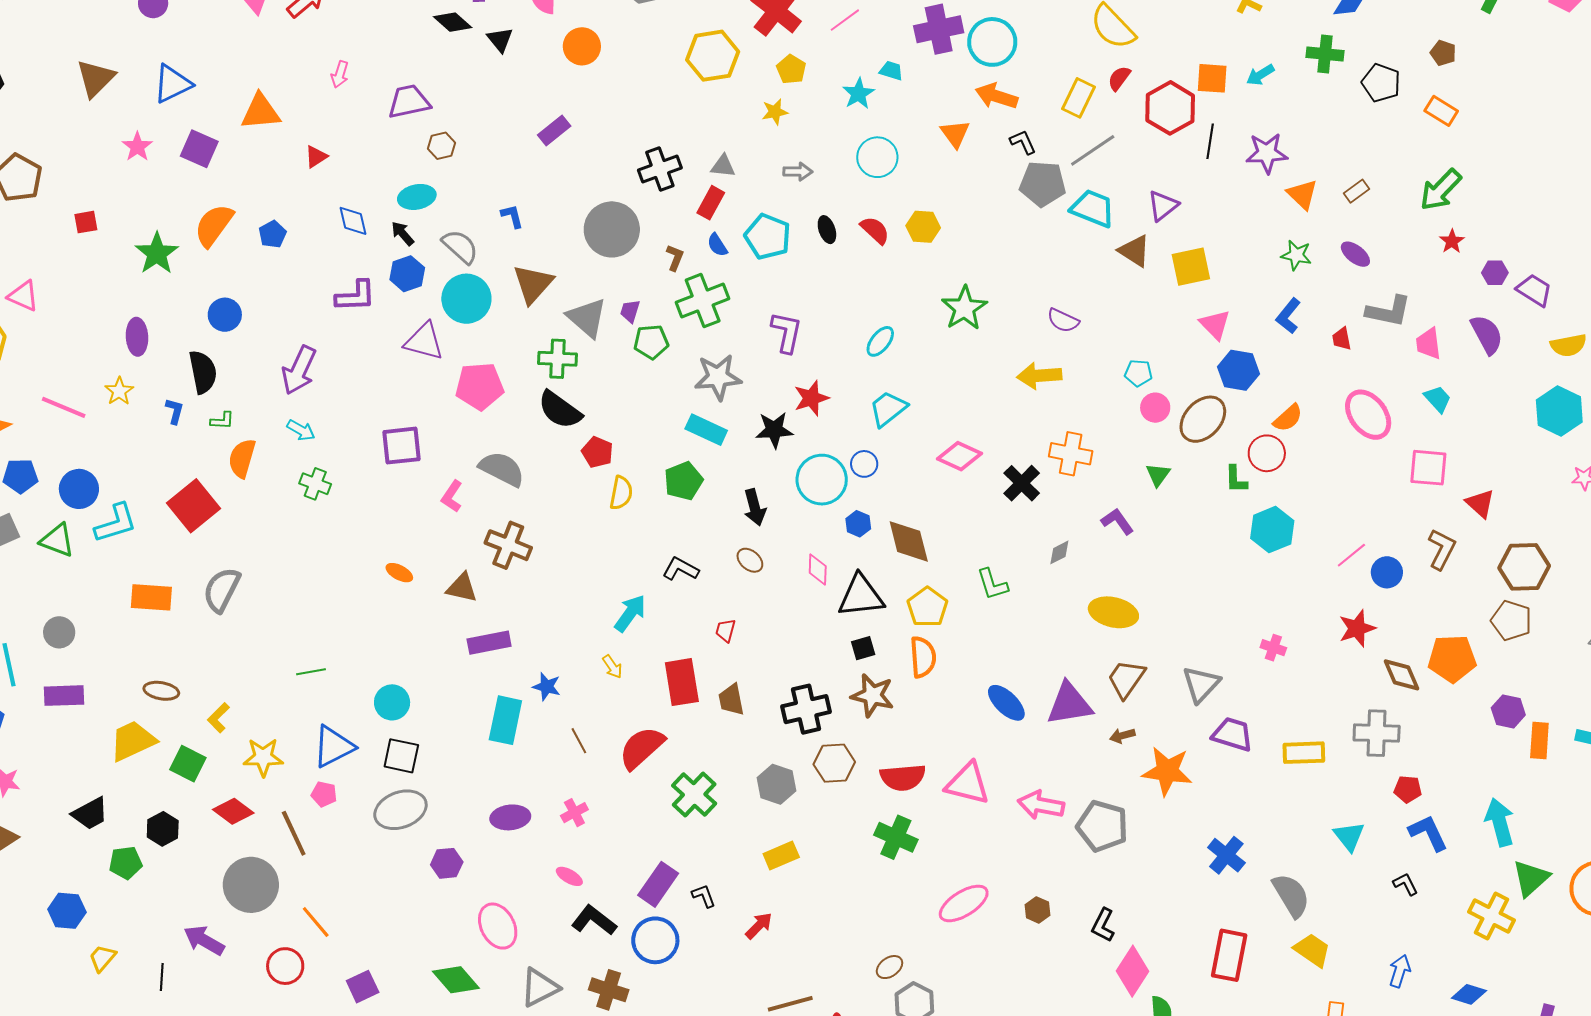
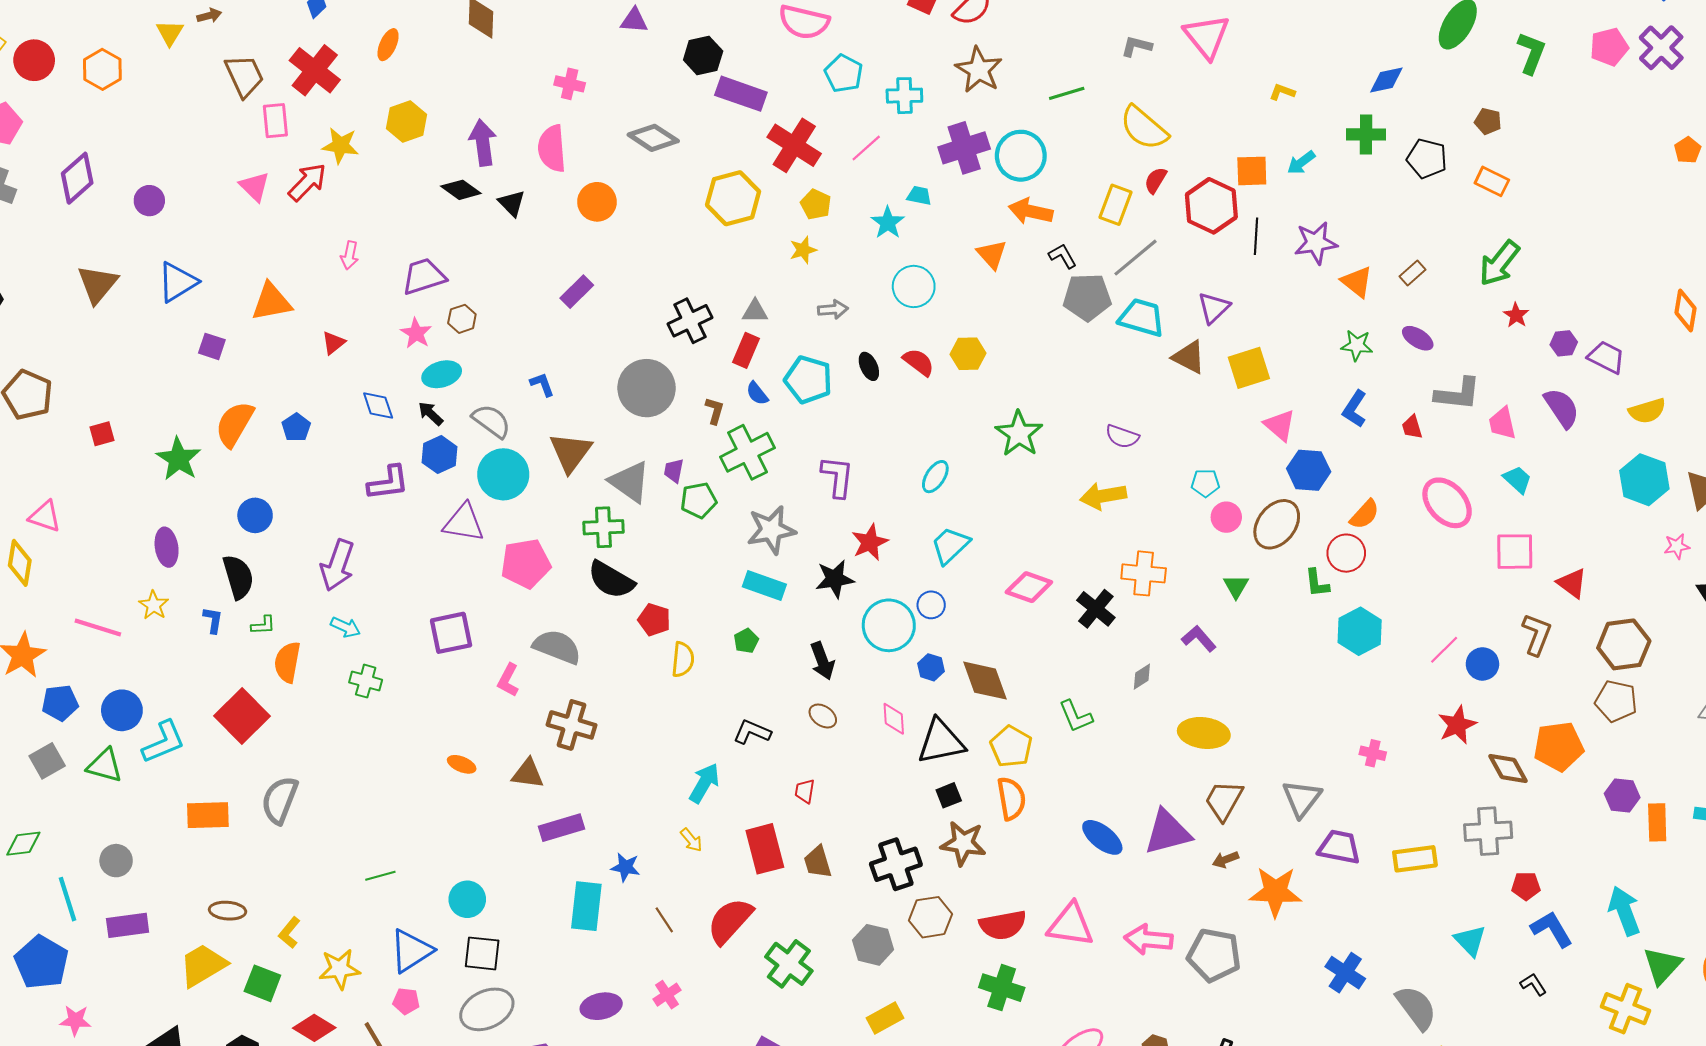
pink star: (137, 147) -> (416, 333), moved
purple square: (199, 149) -> (212, 346), size x0.7
green pentagon: (684, 481) -> (746, 641), size x0.6

